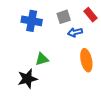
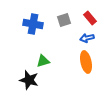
blue arrow: (75, 32) -> (87, 38), moved
black star: (27, 79) -> (29, 80), turned 30

